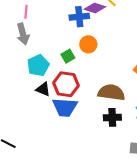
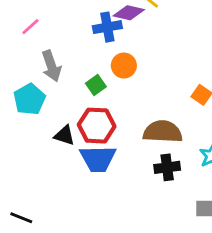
pink line: (26, 12) -> (30, 27), turned 48
gray arrow: (23, 34) -> (51, 66), moved
cyan pentagon: (38, 65) -> (29, 99), moved

